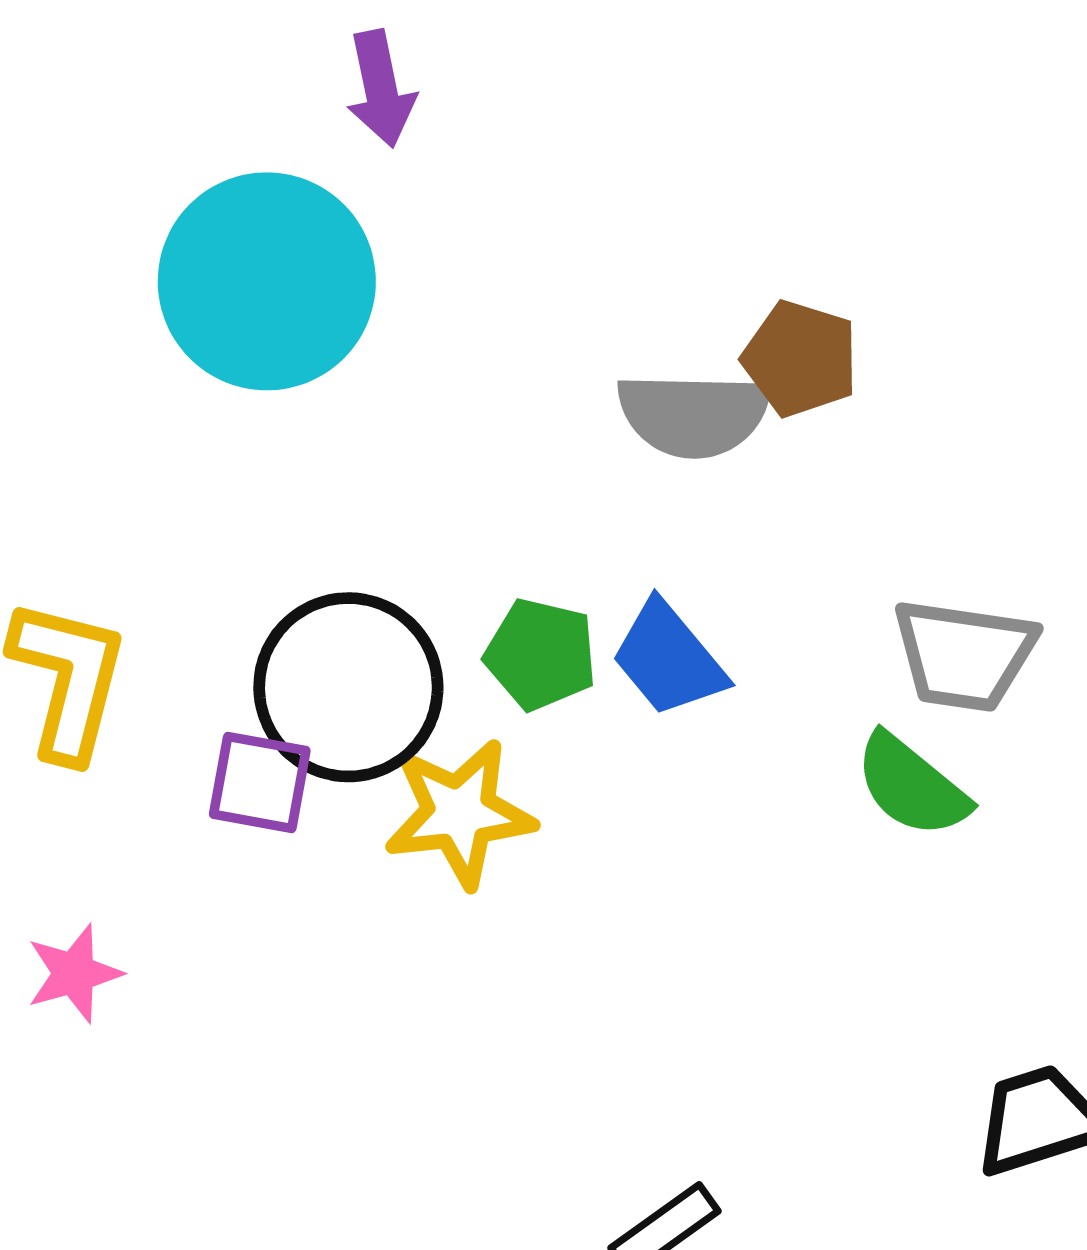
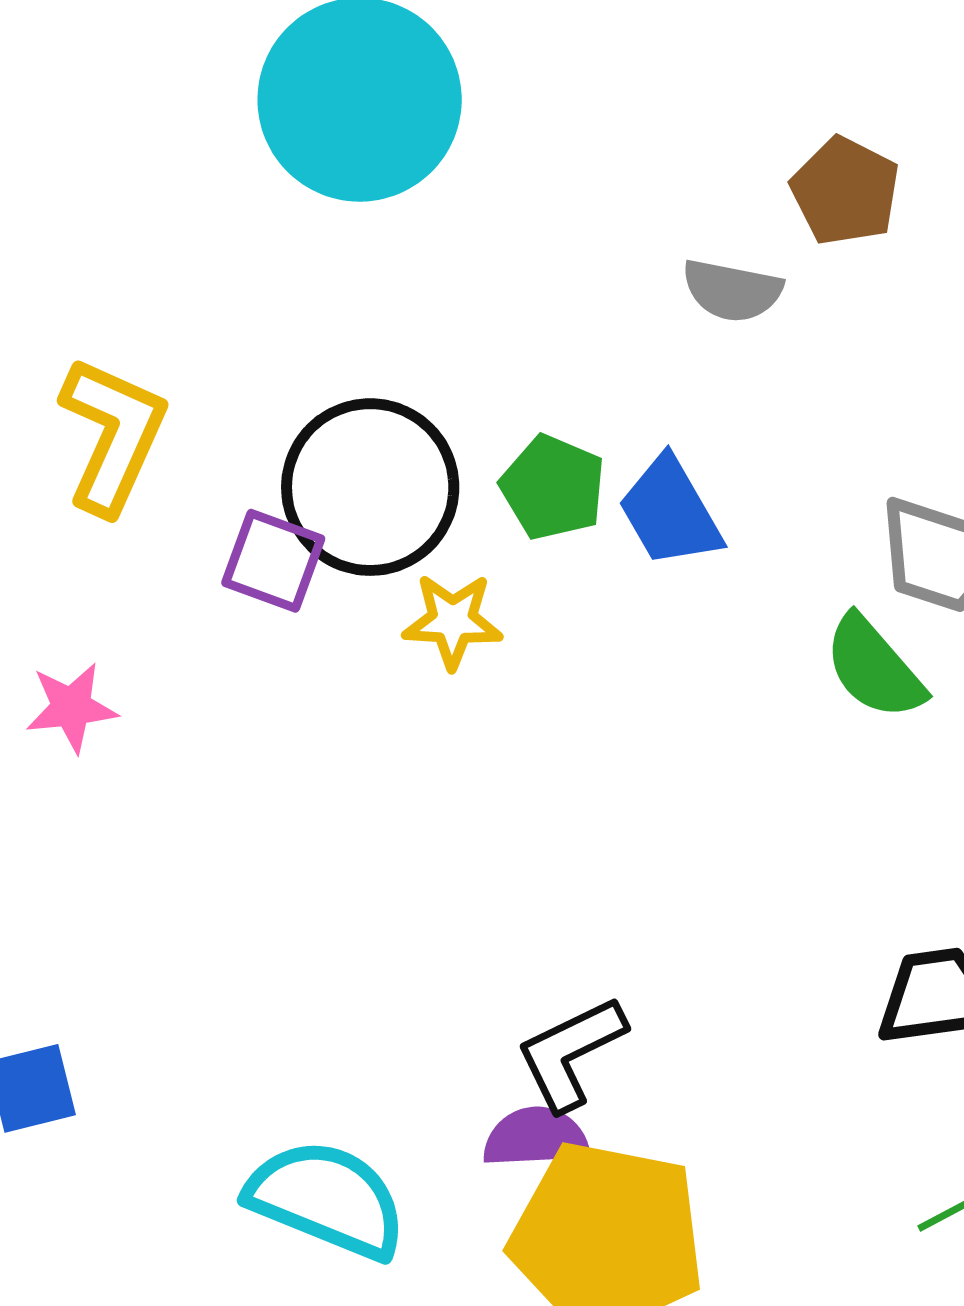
brown pentagon: (800, 359) -> (845, 191), moved
gray semicircle: (694, 415) -> (732, 290), size x0.7
yellow star: (459, 813) -> (453, 621), size x0.7

